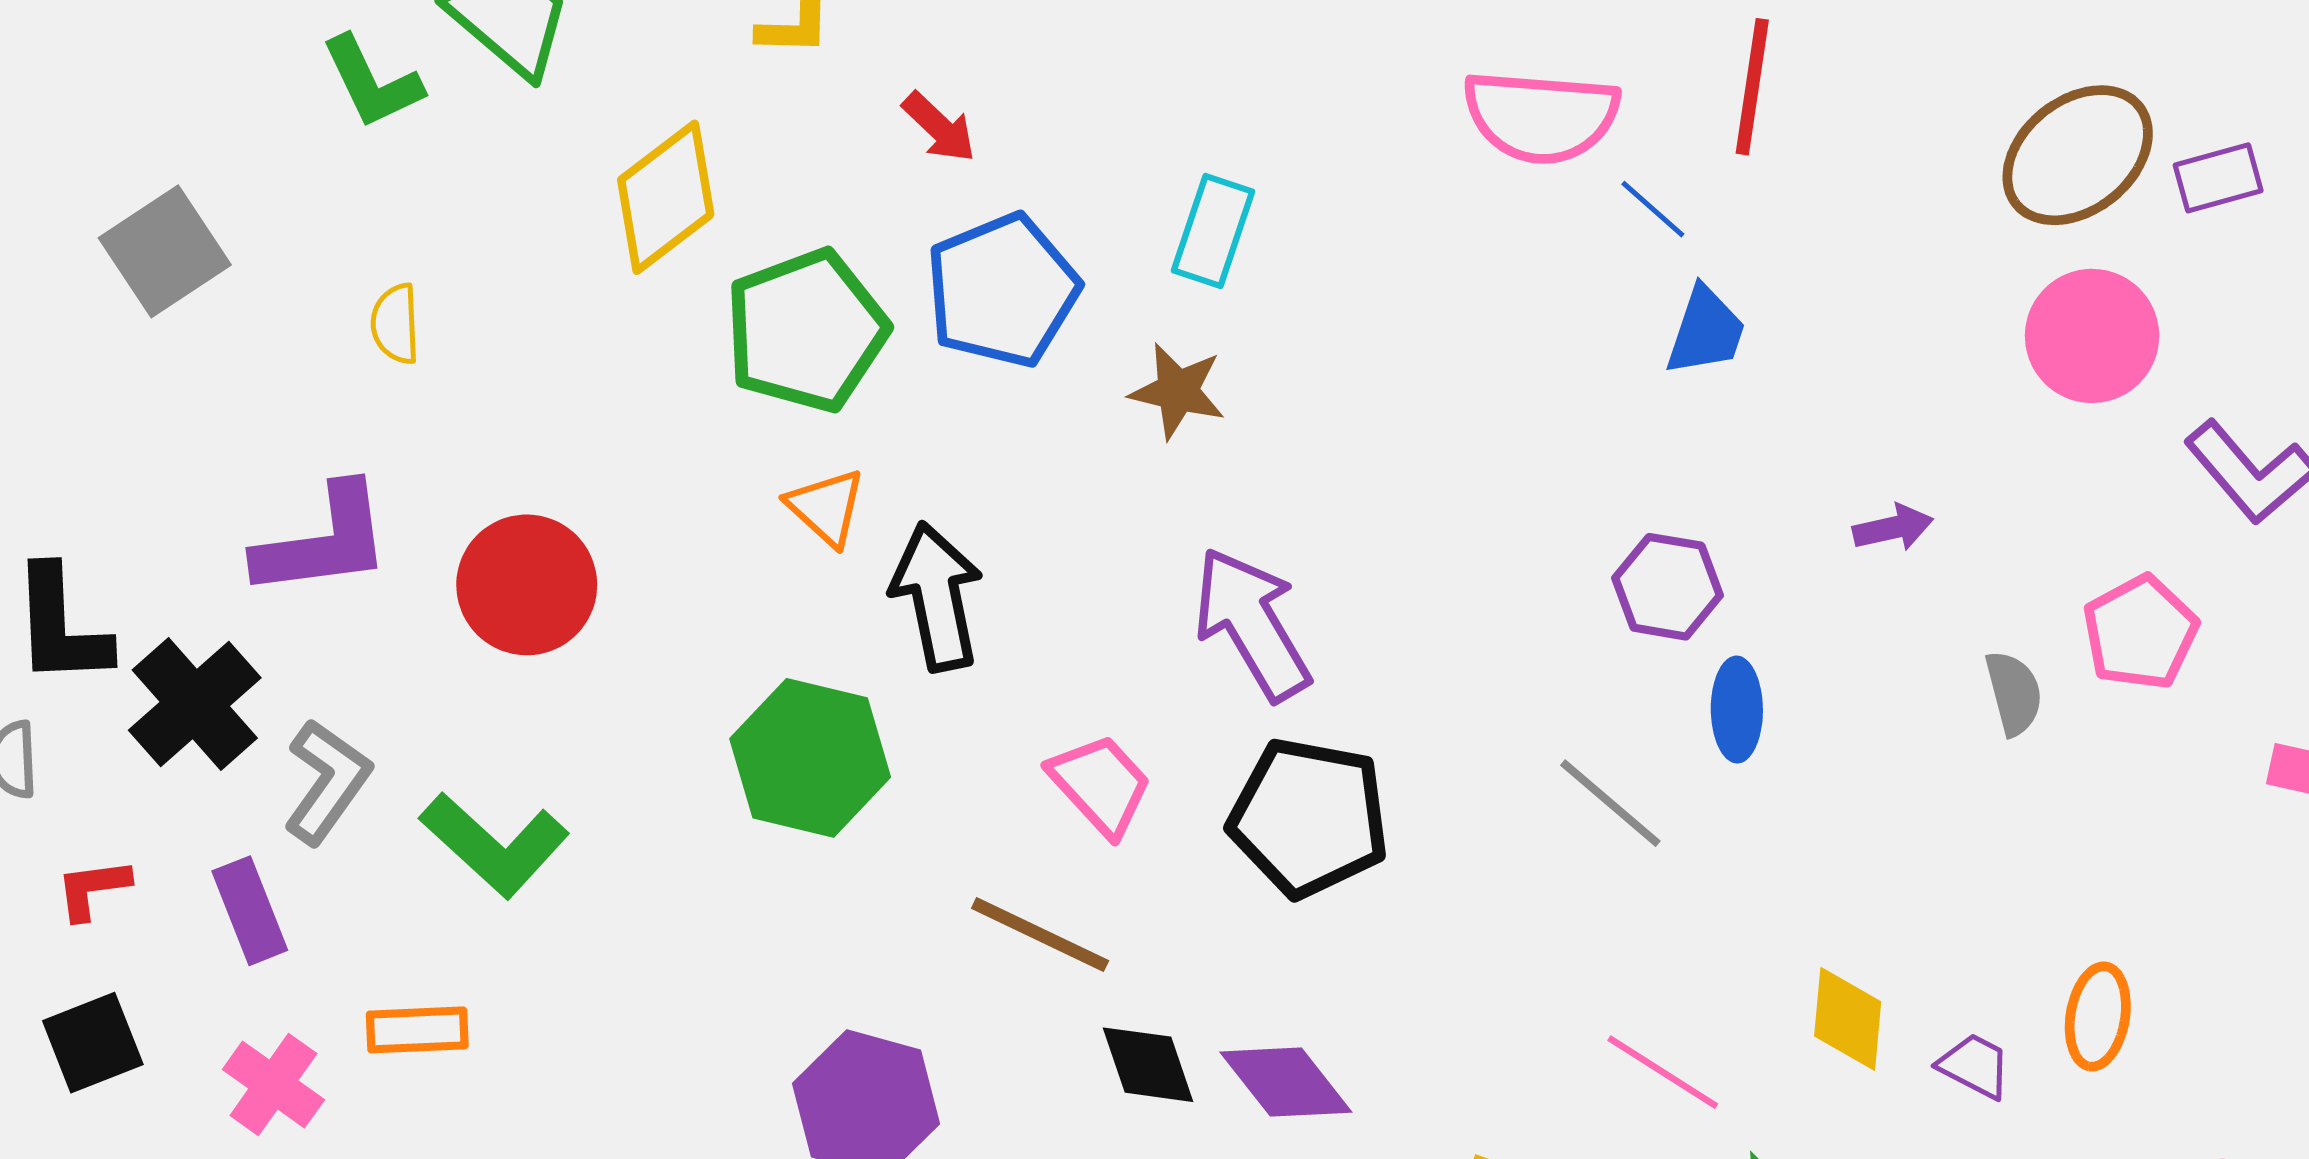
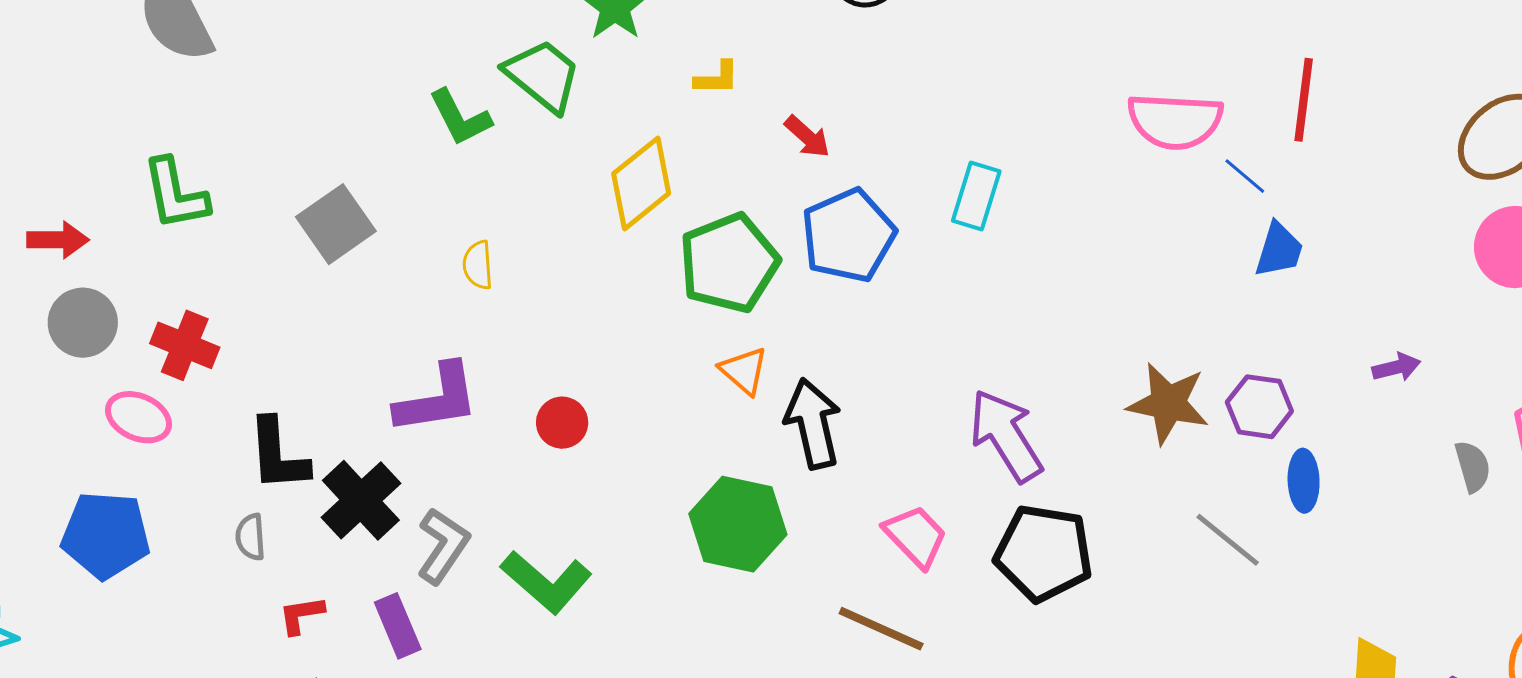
brown star: (1177, 391) -> (1168, 403), moved, size x1.4
red circle: (527, 585) -> (562, 423), size x0.6

